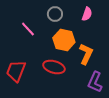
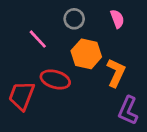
pink semicircle: (87, 14) -> (117, 19), turned -40
red ellipse: (54, 67) -> (55, 79), moved

